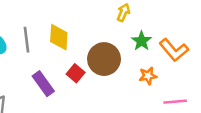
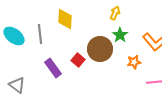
yellow diamond: (59, 37) -> (65, 19), moved
green star: (141, 41) -> (120, 35), moved

